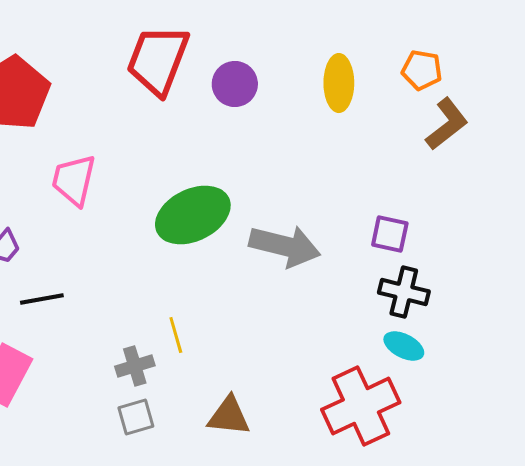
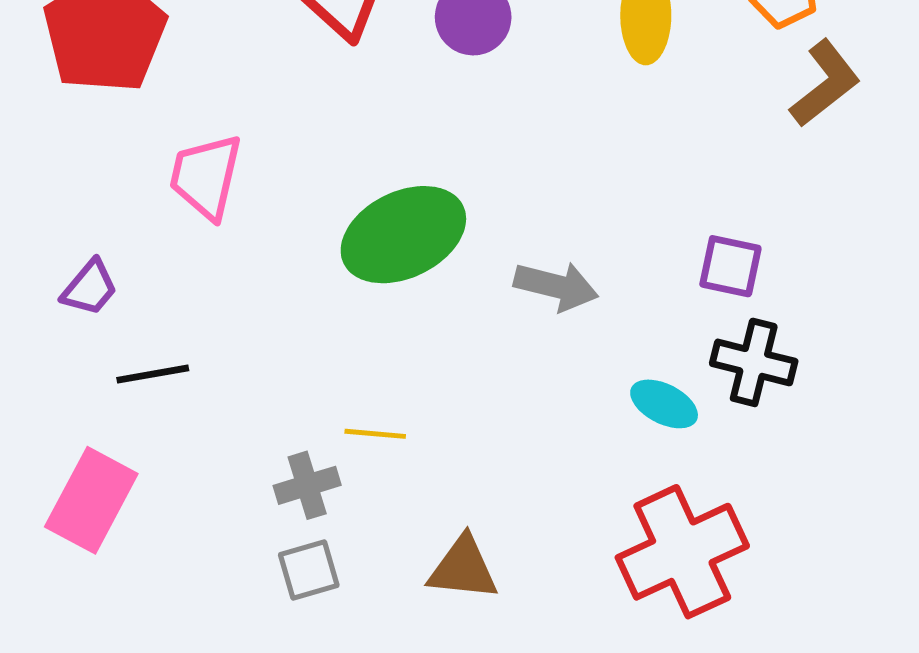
gray arrow: (285, 246) -> (556, 286), size x0.7
yellow line: (176, 335) -> (375, 434), turned -69
cyan ellipse: (404, 346) -> (664, 404), moved

